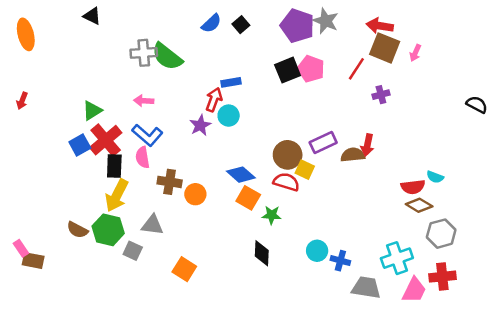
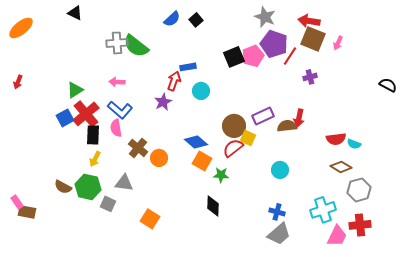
purple pentagon: (297, 26) -> (274, 44), moved
orange ellipse: (26, 34) -> (21, 28), turned 65
pink pentagon: (311, 69) -> (253, 56), turned 30
cyan circle: (229, 116) -> (201, 91), moved
brown cross: (170, 182) -> (138, 148), turned 30
red semicircle: (286, 182) -> (233, 148), turned -55
red semicircle: (413, 187) -> (336, 139), moved
yellow arrow: (117, 195) -> (95, 159), size x0.6
cyan circle: (317, 251) -> (280, 170), moved
gray trapezoid: (366, 288) -> (279, 234), moved, turned 130

